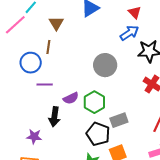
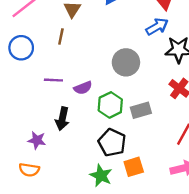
blue circle: (31, 63) -> (21, 48), moved
purple semicircle: (71, 98) -> (83, 88), moved
gray rectangle: (119, 120) -> (141, 110), moved

